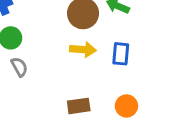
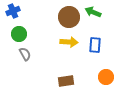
orange circle: (126, 106) -> (106, 77), moved

